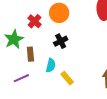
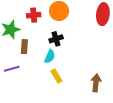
red cross: (35, 21) -> (34, 15), turned 32
cyan semicircle: (51, 65) -> (50, 56), moved

